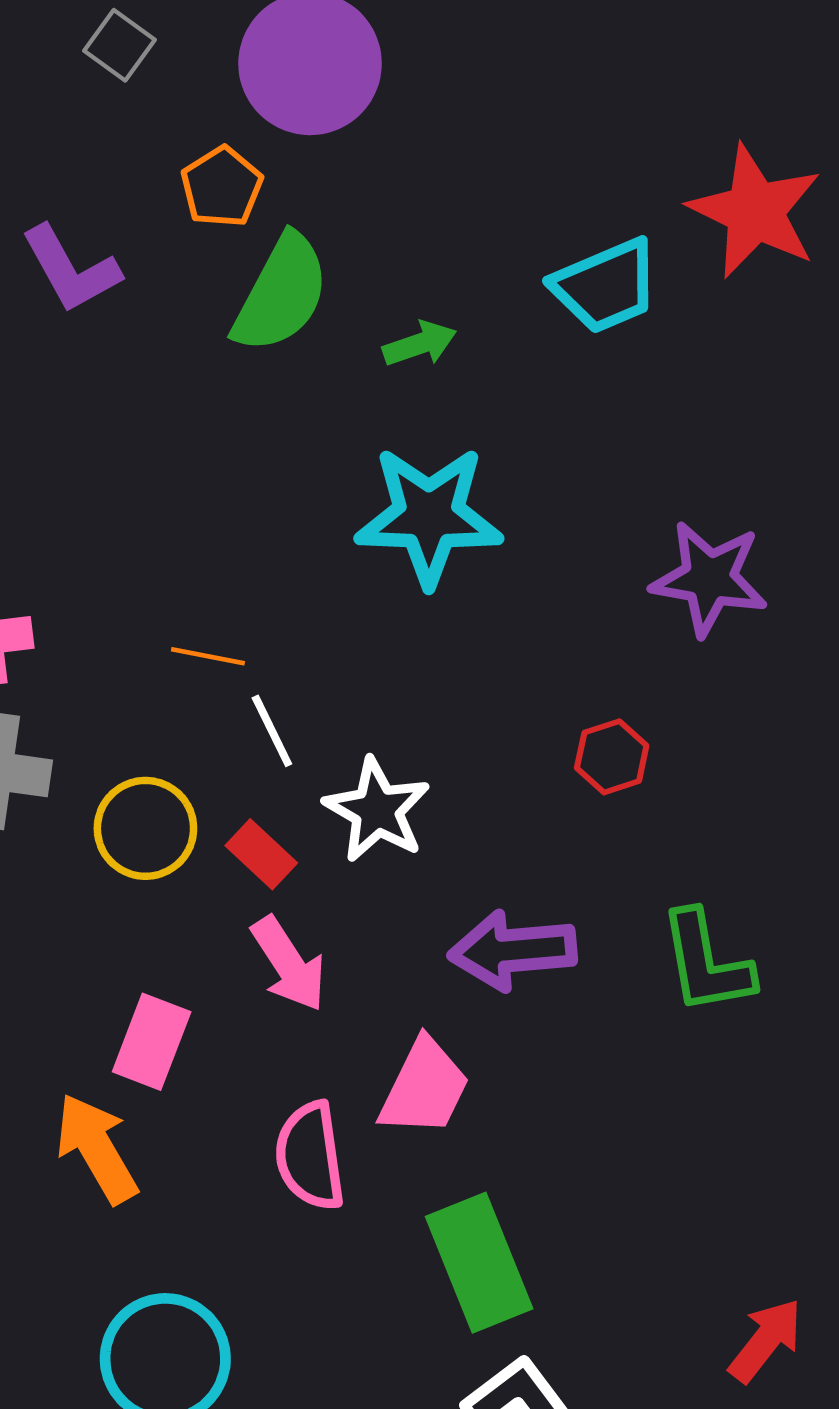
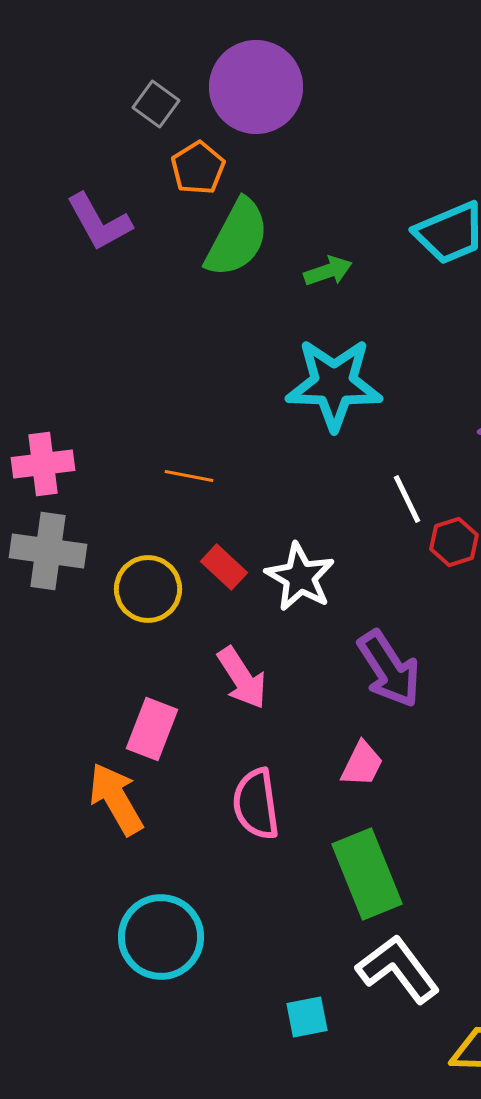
gray square: (120, 45) -> (156, 104), moved
white line: (272, 731) -> (407, 499), moved
red rectangle: (261, 854) -> (224, 567), moved
purple arrow: (513, 950) -> (389, 669), turned -118
pink trapezoid: (424, 1087) -> (362, 764), moved, size x0.7

